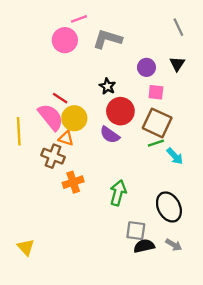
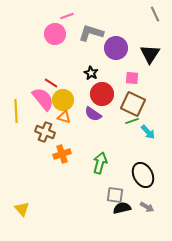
gray line: (178, 27) -> (155, 14), moved
black triangle: (177, 64) -> (150, 54), size x1.5
purple circle: (146, 67) -> (116, 48), moved, size x1.5
orange triangle: (66, 138) -> (64, 117), moved

